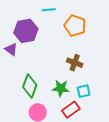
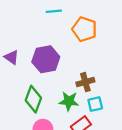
purple hexagon: (26, 31) -> (46, 59), moved
brown cross: (75, 63) -> (85, 82), moved, turned -35

